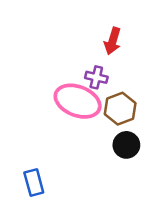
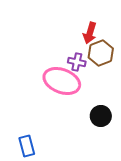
brown hexagon: (120, 109) -> (101, 53), moved

